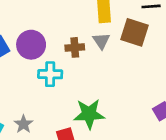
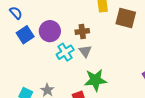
gray triangle: (101, 41) -> (85, 51), moved
cyan cross: (50, 74) -> (65, 52), turned -30

